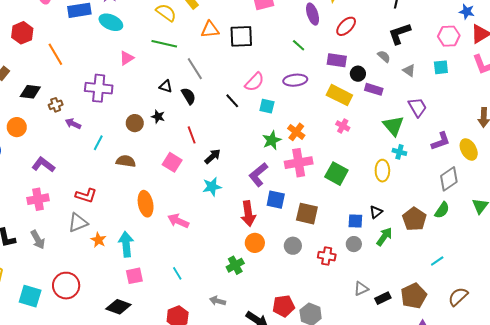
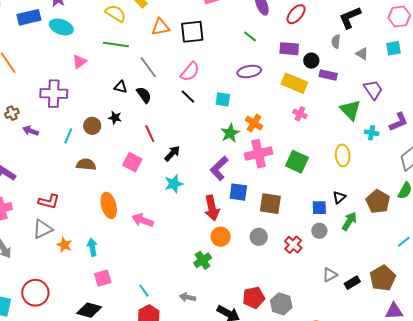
gray semicircle: (384, 56) -> (336, 41), turned -120
pink semicircle: (254, 82) -> (190, 72), moved
cyan line: (98, 143) -> (68, 136), moved
cyan cross: (399, 152) -> (372, 133), moved
cyan arrow: (126, 244) -> (92, 247), size x0.7
red cross: (327, 256) -> (293, 245), turned 36
cyan line: (177, 273) -> (144, 291), moved

